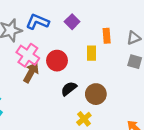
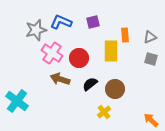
purple square: (72, 22) -> (93, 22), turned 32
yellow rectangle: (92, 53) -> (111, 51), size x1.5
brown arrow: (31, 72) -> (60, 79), moved, turned -102

